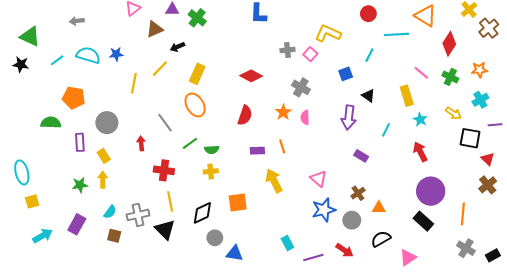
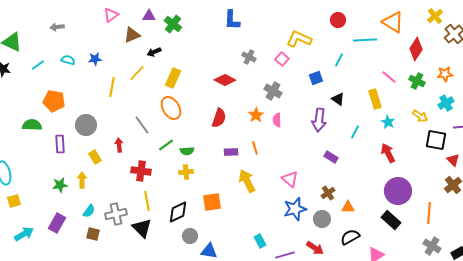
gray cross: (287, 50) -> (249, 57), moved, turned 32
cyan semicircle: (88, 55) -> (68, 60), size x0.6
yellow rectangle: (104, 156) -> (95, 157), moved

